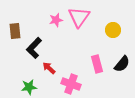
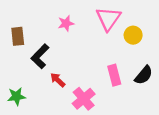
pink triangle: (79, 17) -> (108, 19), moved
pink cross: (71, 84) -> (84, 99), turned 30
green star: (29, 87) -> (16, 96), moved

